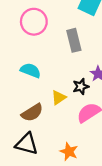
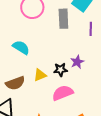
gray rectangle: (74, 40) -> (63, 19), moved

